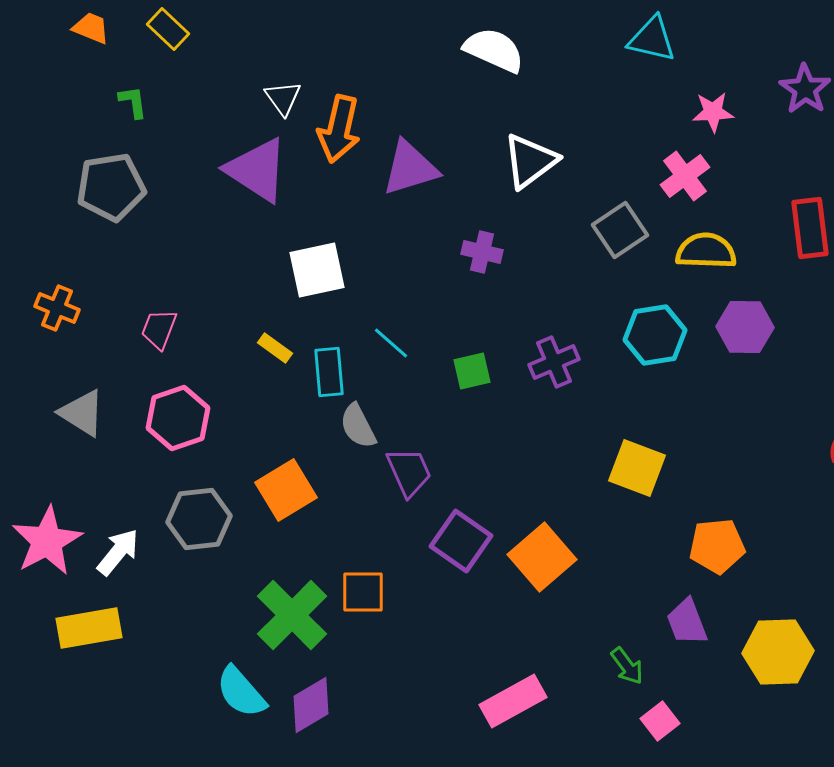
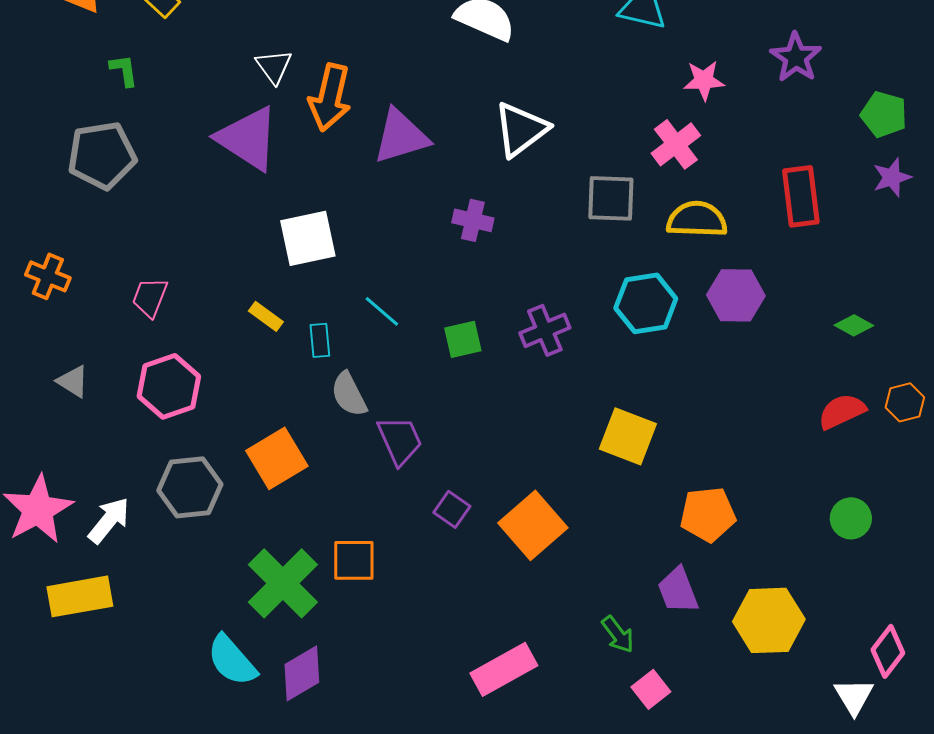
gray square: (620, 230) -> (611, 198), turned 36
cyan rectangle: (329, 372) -> (320, 340), size x0.7
gray triangle: (82, 413) -> (73, 381), size x0.7
purple square: (461, 541) -> (452, 509), size x0.6

